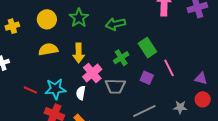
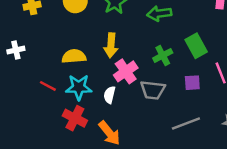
yellow semicircle: (48, 49) -> (74, 56), moved
purple square: (147, 78) -> (192, 83), turned -32

